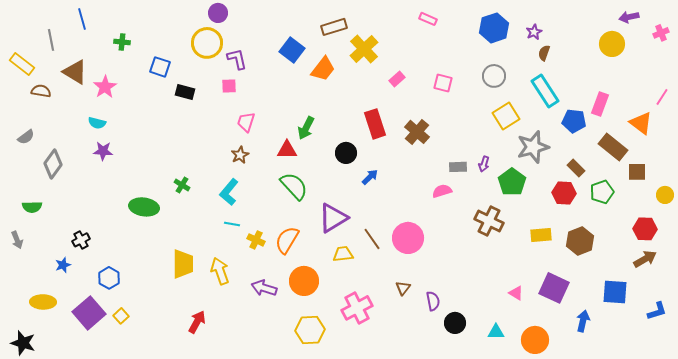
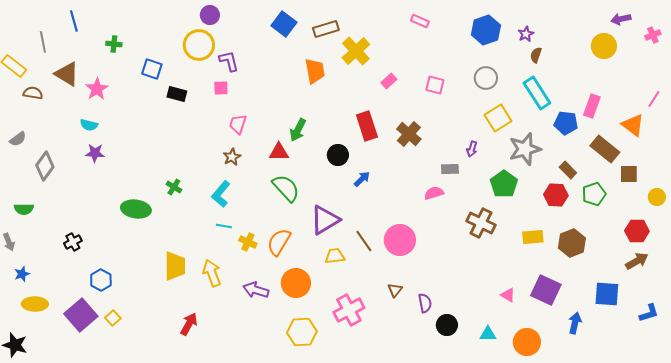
blue square: (292, 50) -> (284, 24), moved
orange trapezoid: (323, 69) -> (315, 71), turned -48
purple arrow: (484, 164) -> (472, 149), moved
blue star: (63, 265) -> (22, 274), moved

